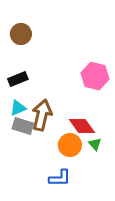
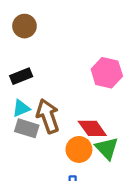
brown arrow: (42, 115) -> (48, 116), turned -32
green triangle: (95, 144) -> (107, 148), size x1.6

